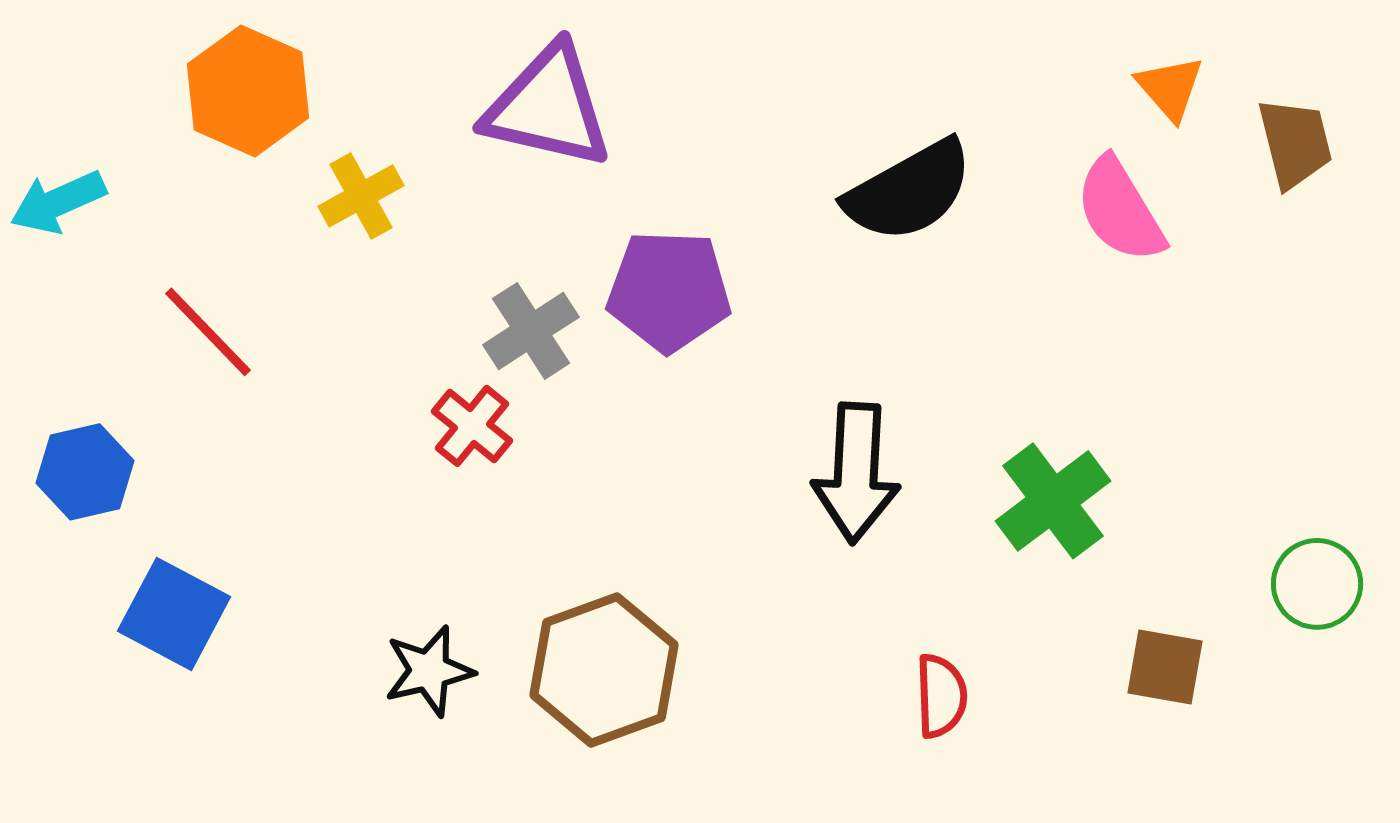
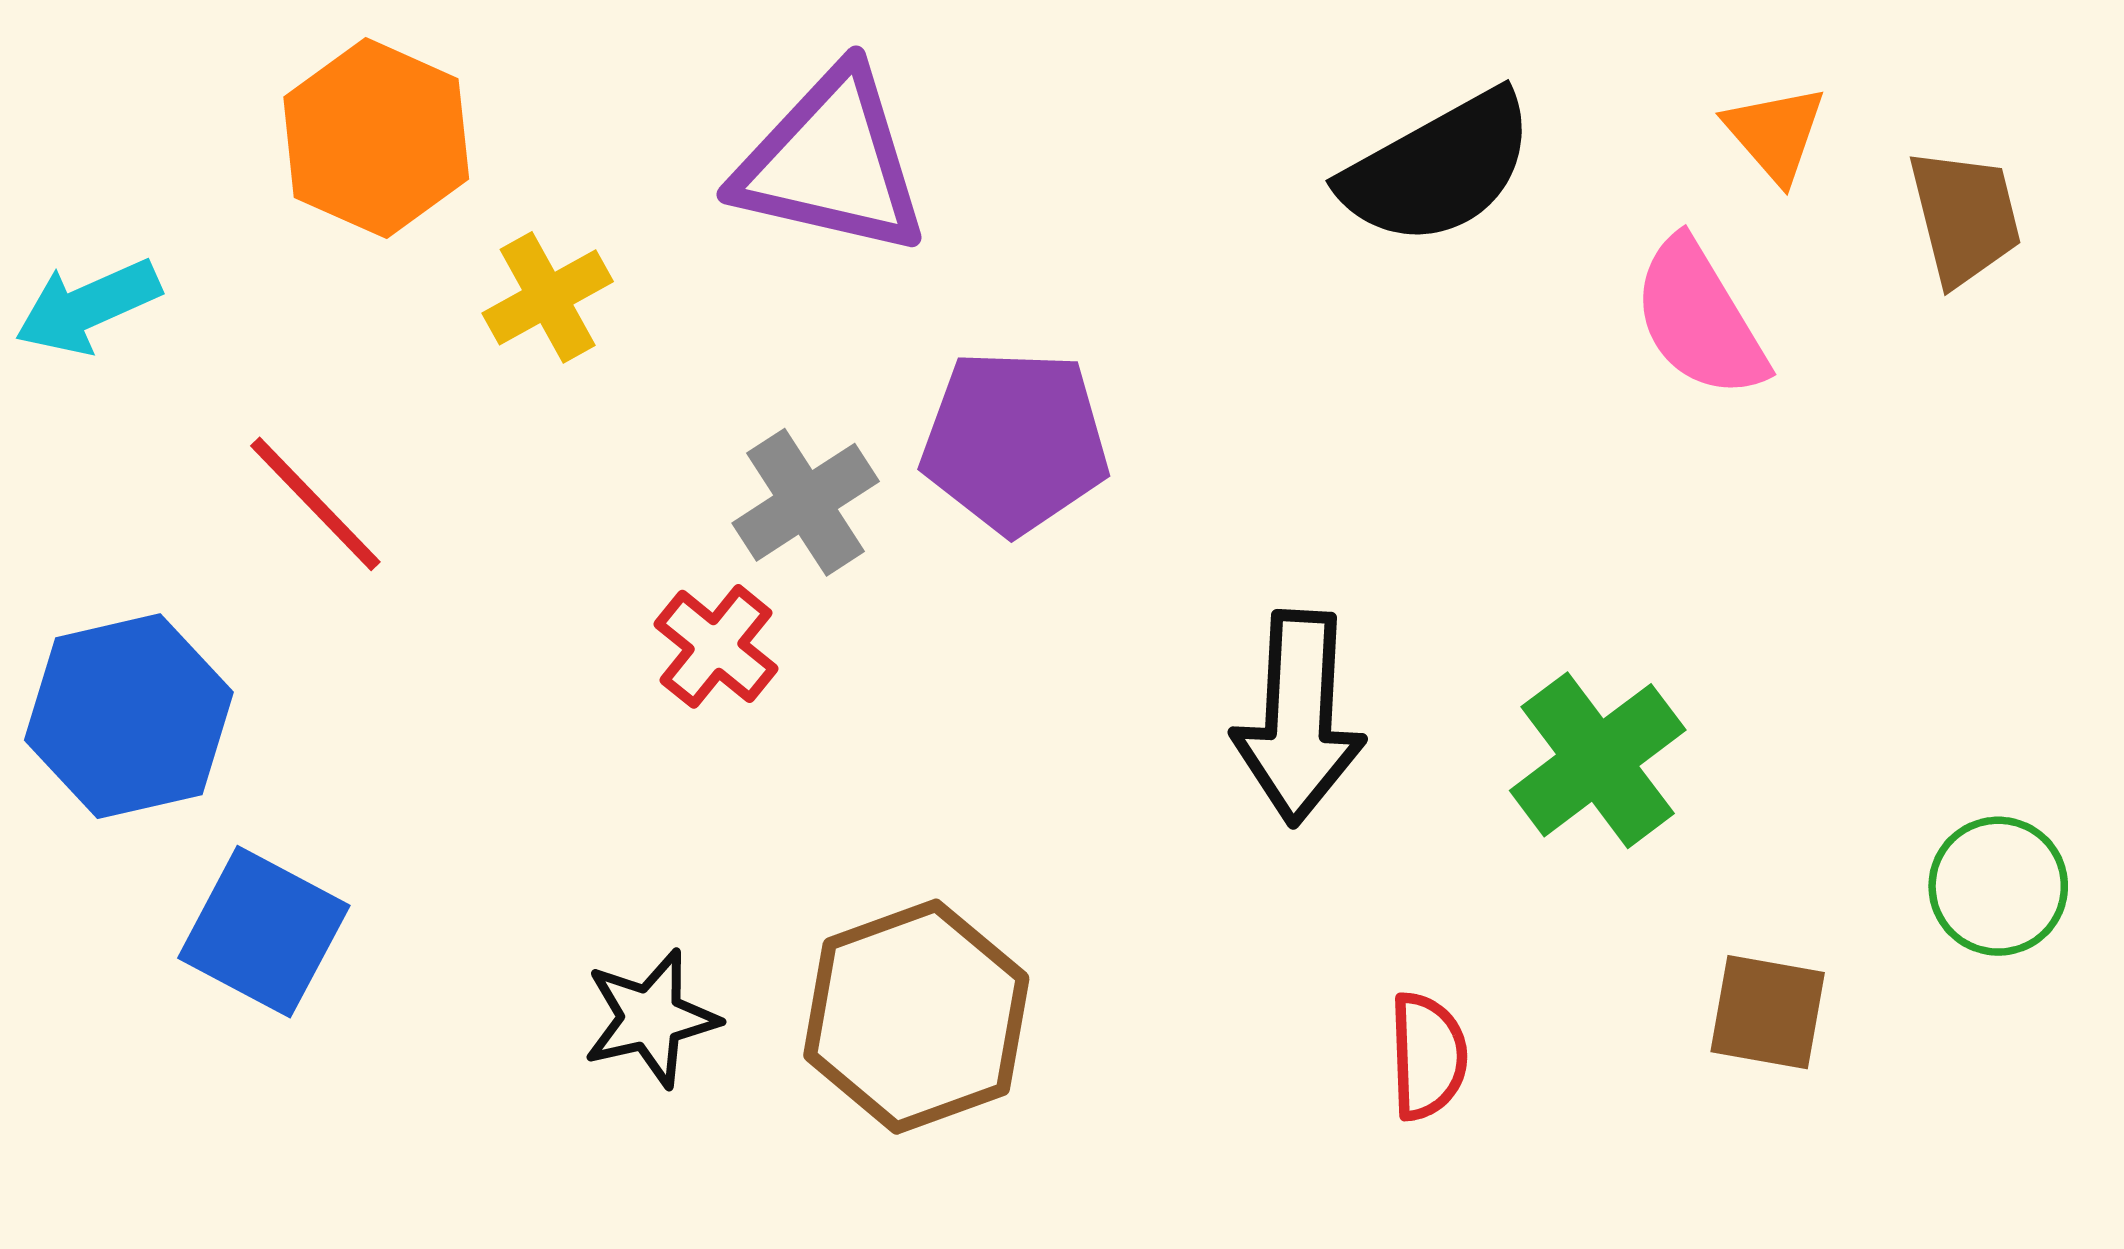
black semicircle: (909, 191) -> (1438, 168), moved
blue hexagon: (85, 472) -> (129, 716), size x1.4

